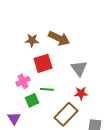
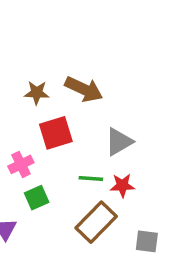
gray triangle: (79, 68) -> (119, 142), turned 36
green line: (47, 89) -> (91, 178), moved

